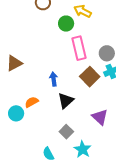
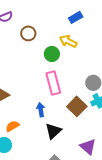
pink rectangle: (79, 48) -> (53, 83), moved
orange semicircle: (32, 102) -> (12, 126), moved

